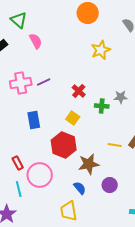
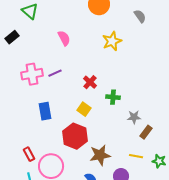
pink semicircle: (36, 41) -> (64, 38), moved
gray star: (121, 97) -> (134, 117), moved
yellow line: (115, 145) -> (136, 156), moved

